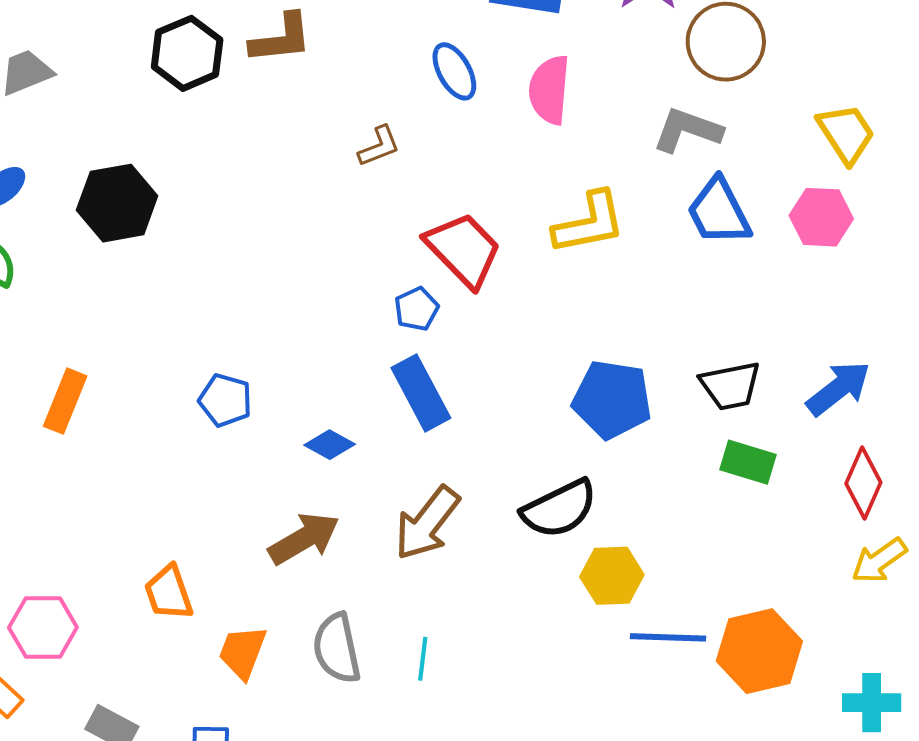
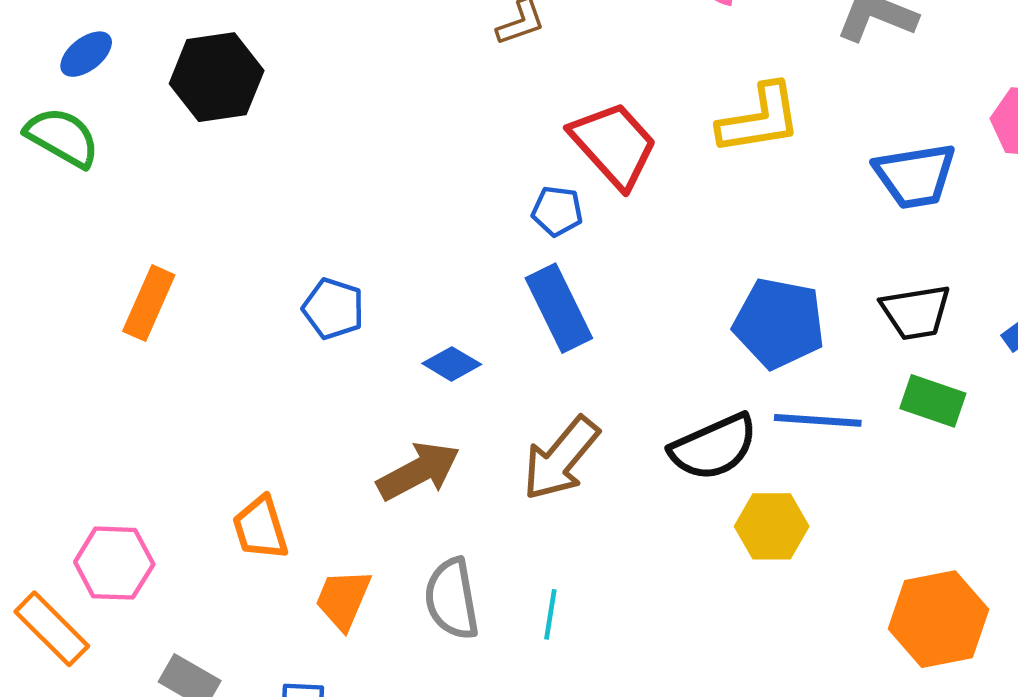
blue trapezoid: (719, 212) -> (915, 176), moved, turned -74
blue pentagon: (416, 309) -> (557, 211), turned 30
blue line: (668, 637) -> (818, 420), moved

